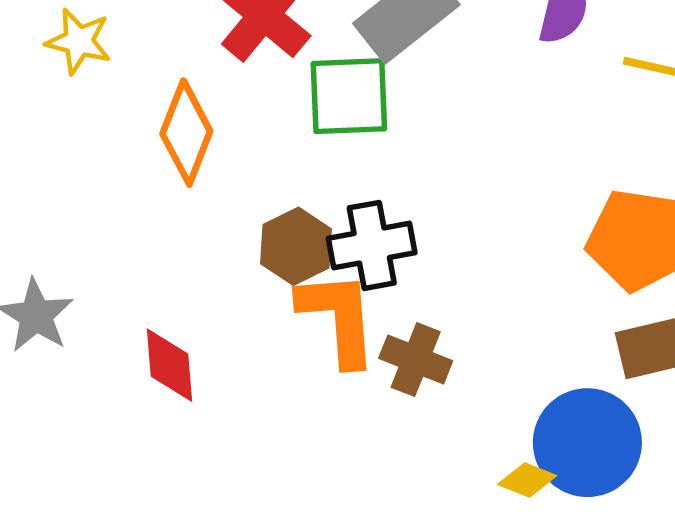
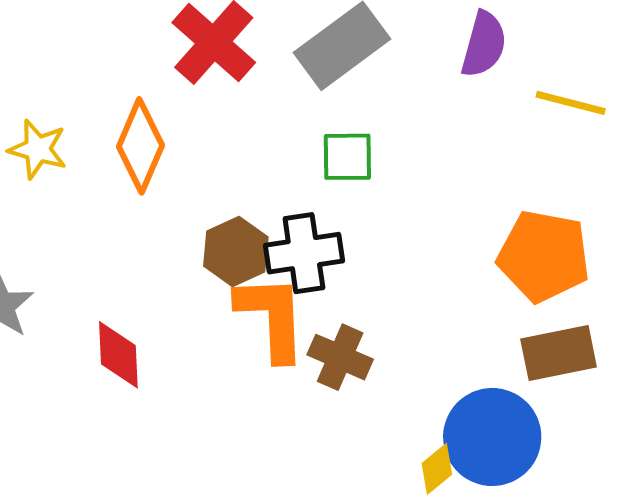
yellow star: (79, 41) -> (38, 149), moved
green square: (349, 96) -> (347, 157), moved, size x0.7
yellow diamond: (527, 480) -> (437, 469), turned -63

